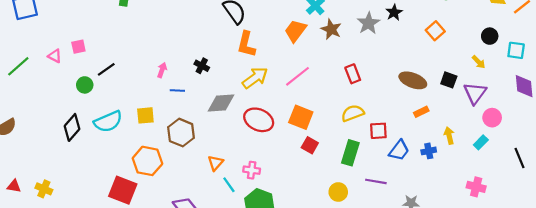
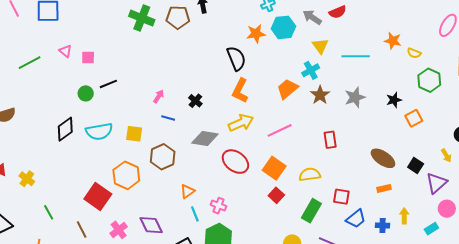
black star: (394, 12) -> (394, 100), moved
pink triangle: (55, 56) -> (65, 51), moved
yellow semicircle: (353, 113) -> (310, 174), moved

